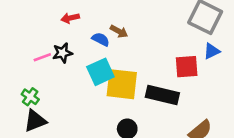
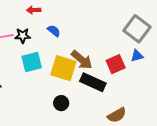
brown arrow: (119, 31) -> (82, 60), moved, size x1.6
red square: (187, 67) -> (116, 64), turned -30
cyan square: (100, 72) -> (32, 62), moved

